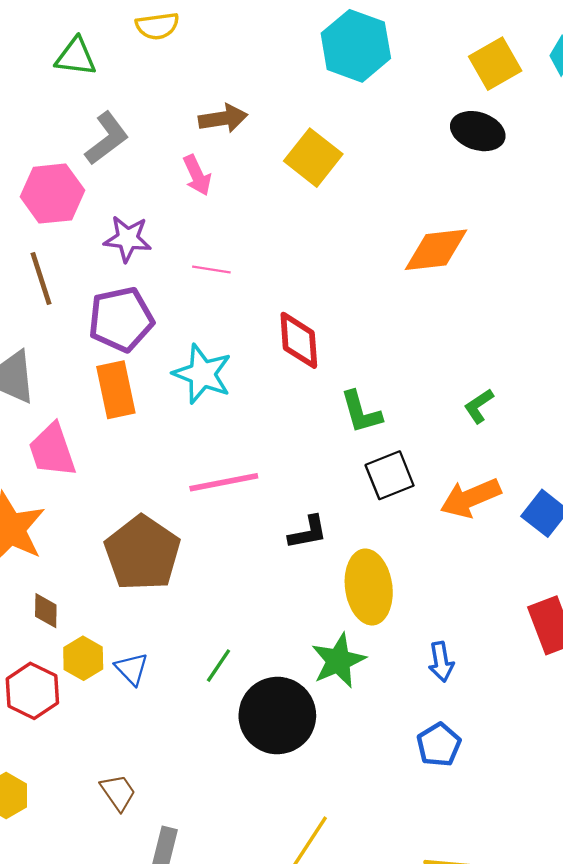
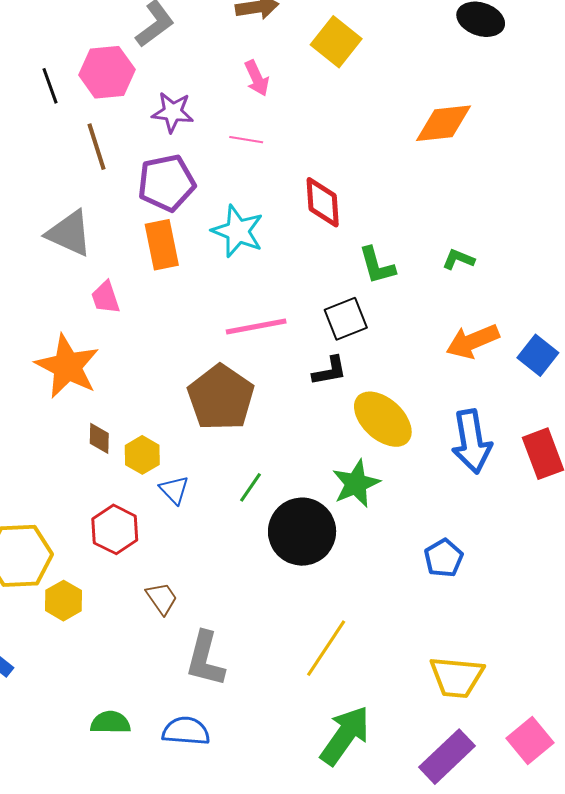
pink arrow: (197, 175) -> (257, 78), moved
green L-shape: (479, 406) -> (458, 259), moved, turned 56
pink trapezoid: (52, 450) -> (106, 297), size x0.7
black square: (390, 475) -> (346, 319), moved
brown pentagon: (142, 553) -> (221, 398), moved
yellow ellipse: (369, 587) -> (383, 419), turned -40
yellow hexagon: (83, 658) -> (142, 455), moved
blue arrow: (441, 662) -> (472, 441), moved, size x1.8
red hexagon: (32, 691) -> (115, 529), moved

